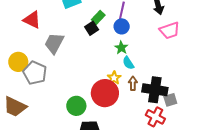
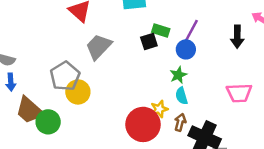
green rectangle: (98, 17) -> (161, 30), turned 48
pink trapezoid: (169, 30) -> (239, 93), moved
yellow circle: (18, 62) -> (78, 92), moved
green circle: (76, 106) -> (48, 122), moved

